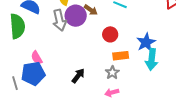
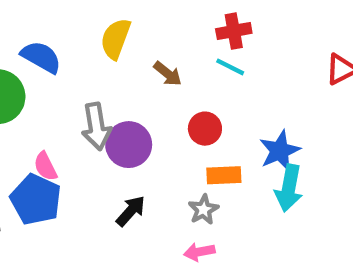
purple circle: (76, 16) -> (129, 145), moved
gray arrow: (60, 20) -> (96, 126), moved
blue pentagon: (33, 74) -> (36, 200), turned 30

